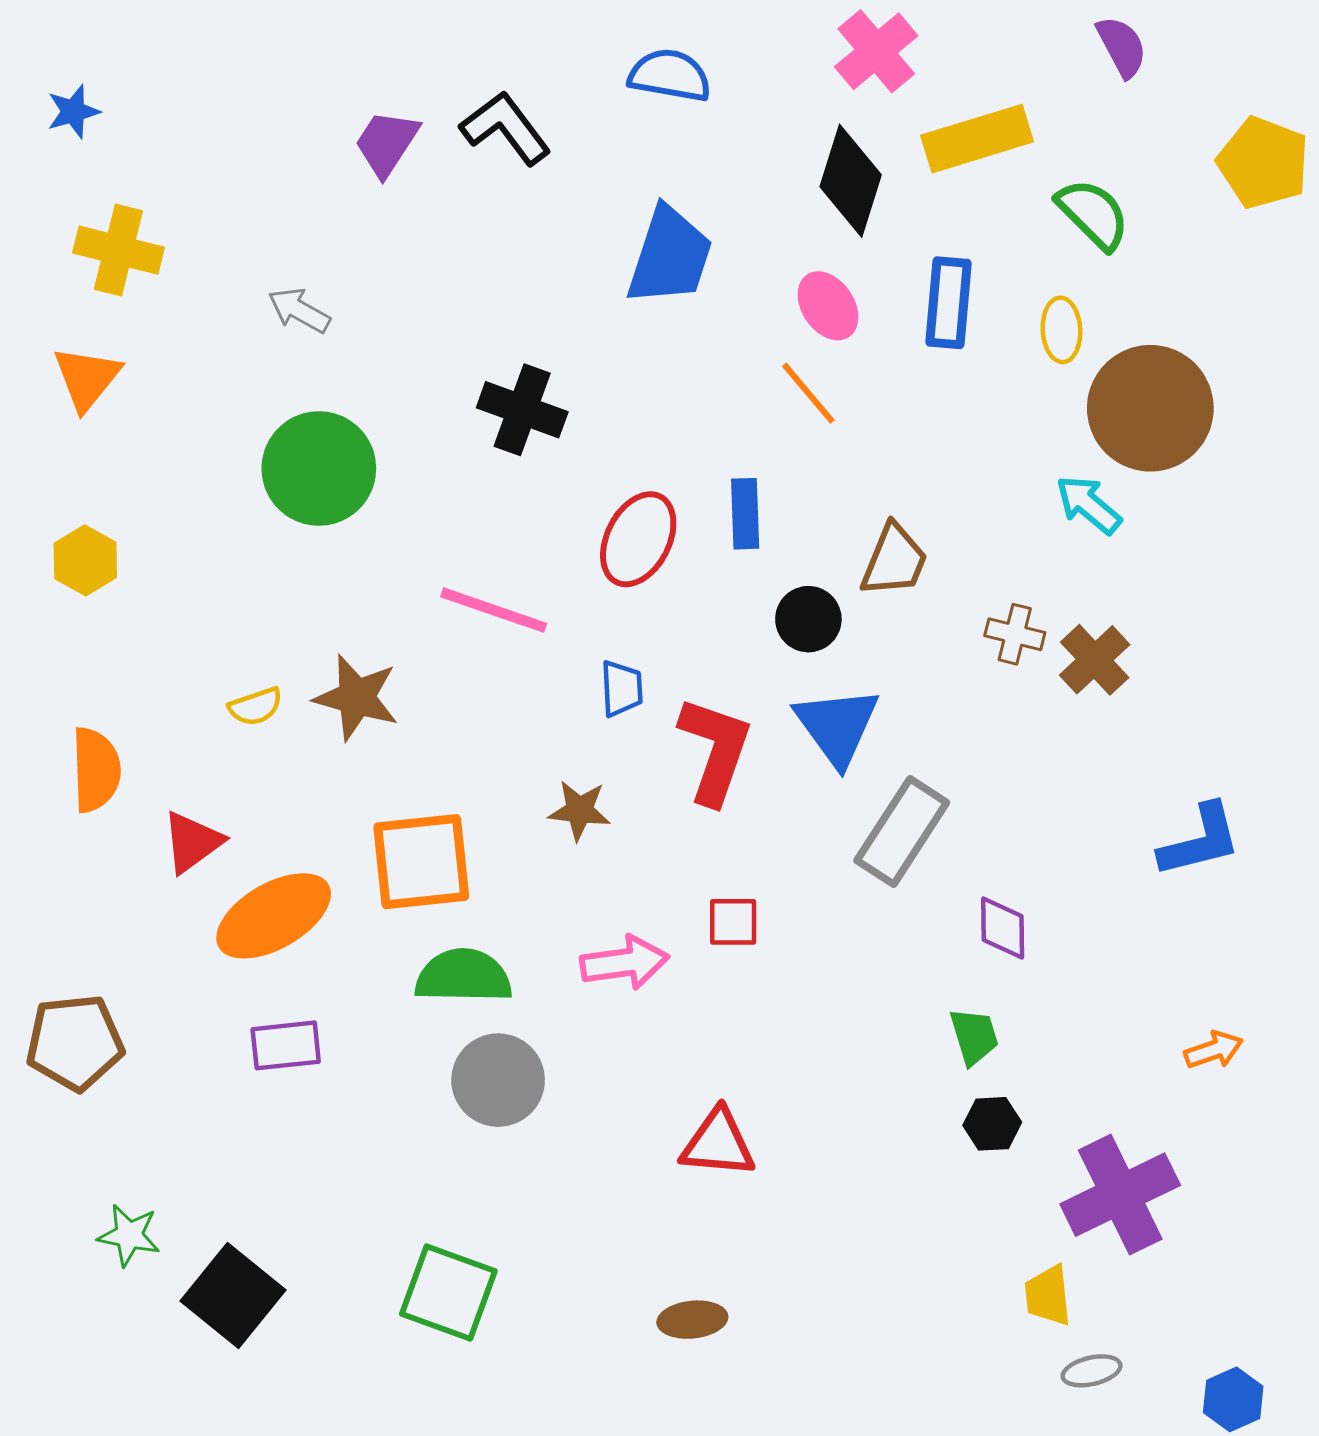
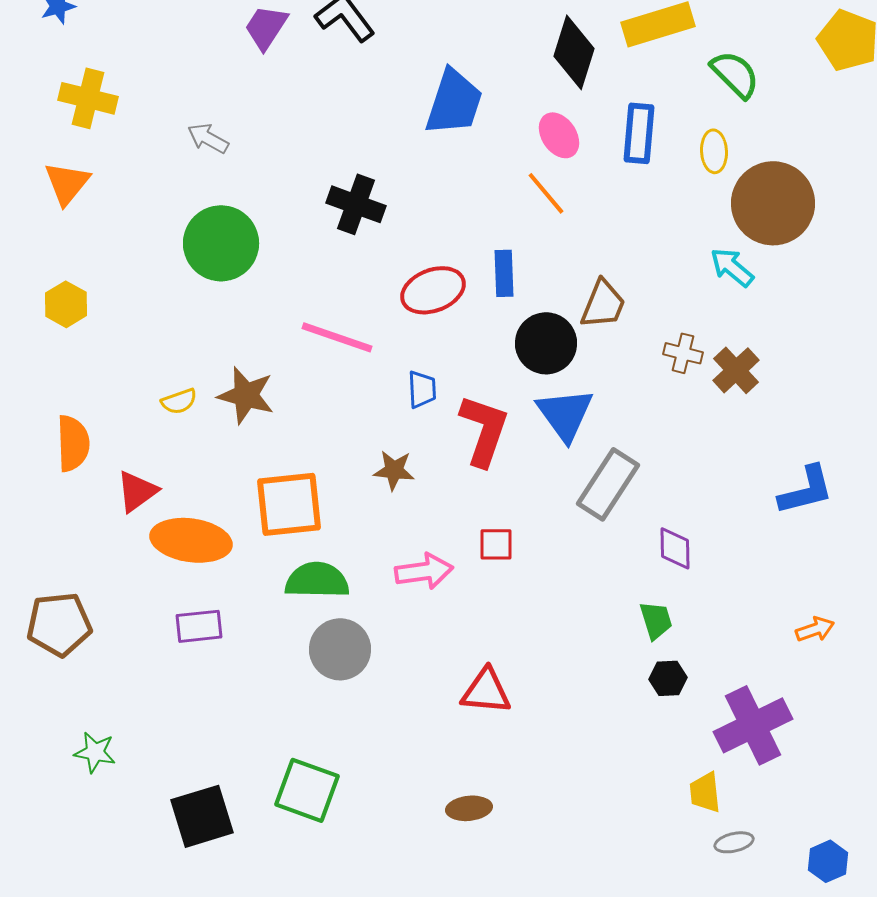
red ellipse: (638, 539) -> (433, 290), turned 42
black circle: (808, 619) -> (546, 343), size x1.4
orange ellipse: (274, 916) -> (191, 540), turned 38
black square: (233, 1296) -> (202, 816), moved, turned 34

